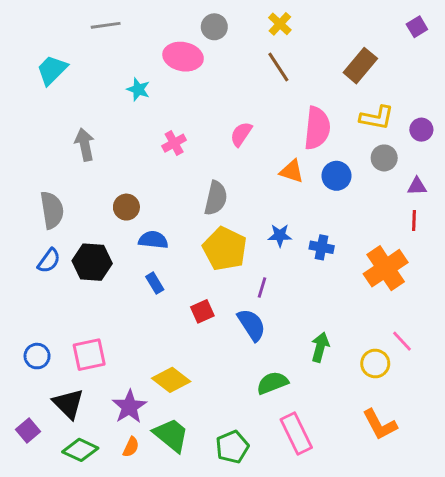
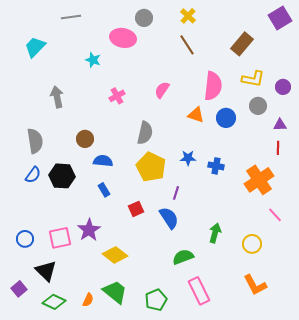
purple square: (417, 27) -> (280, 18), size x1.6
pink line: (402, 341) -> (275, 215), moved
purple star: (129, 407) -> (89, 230), moved

